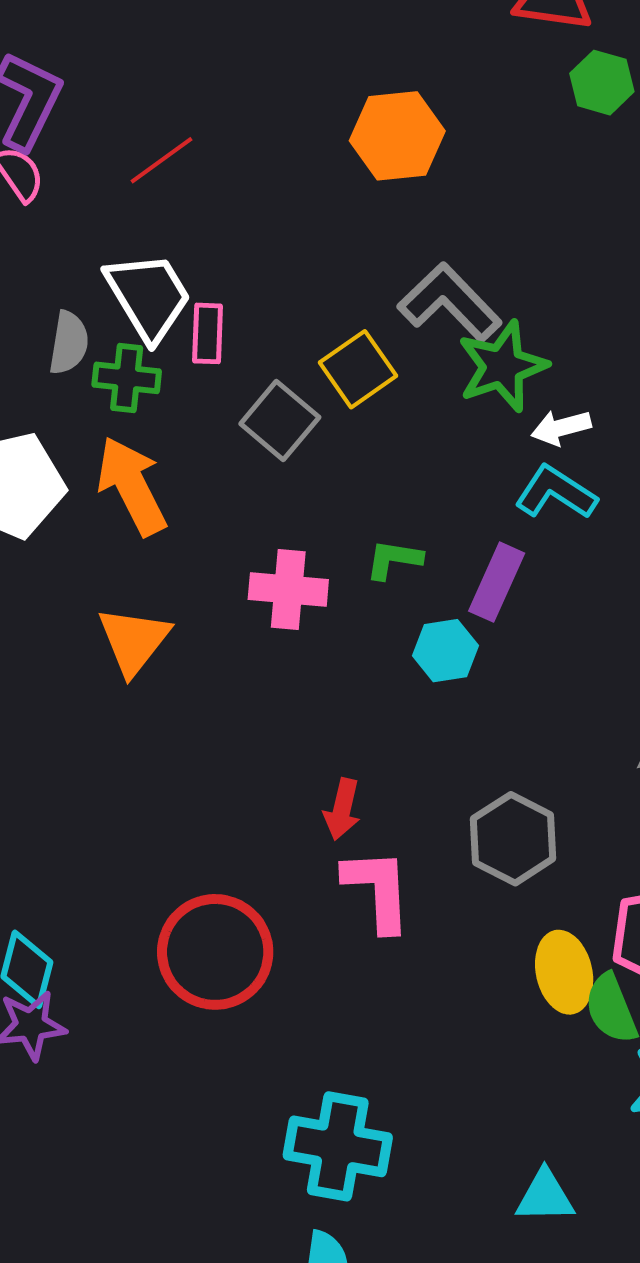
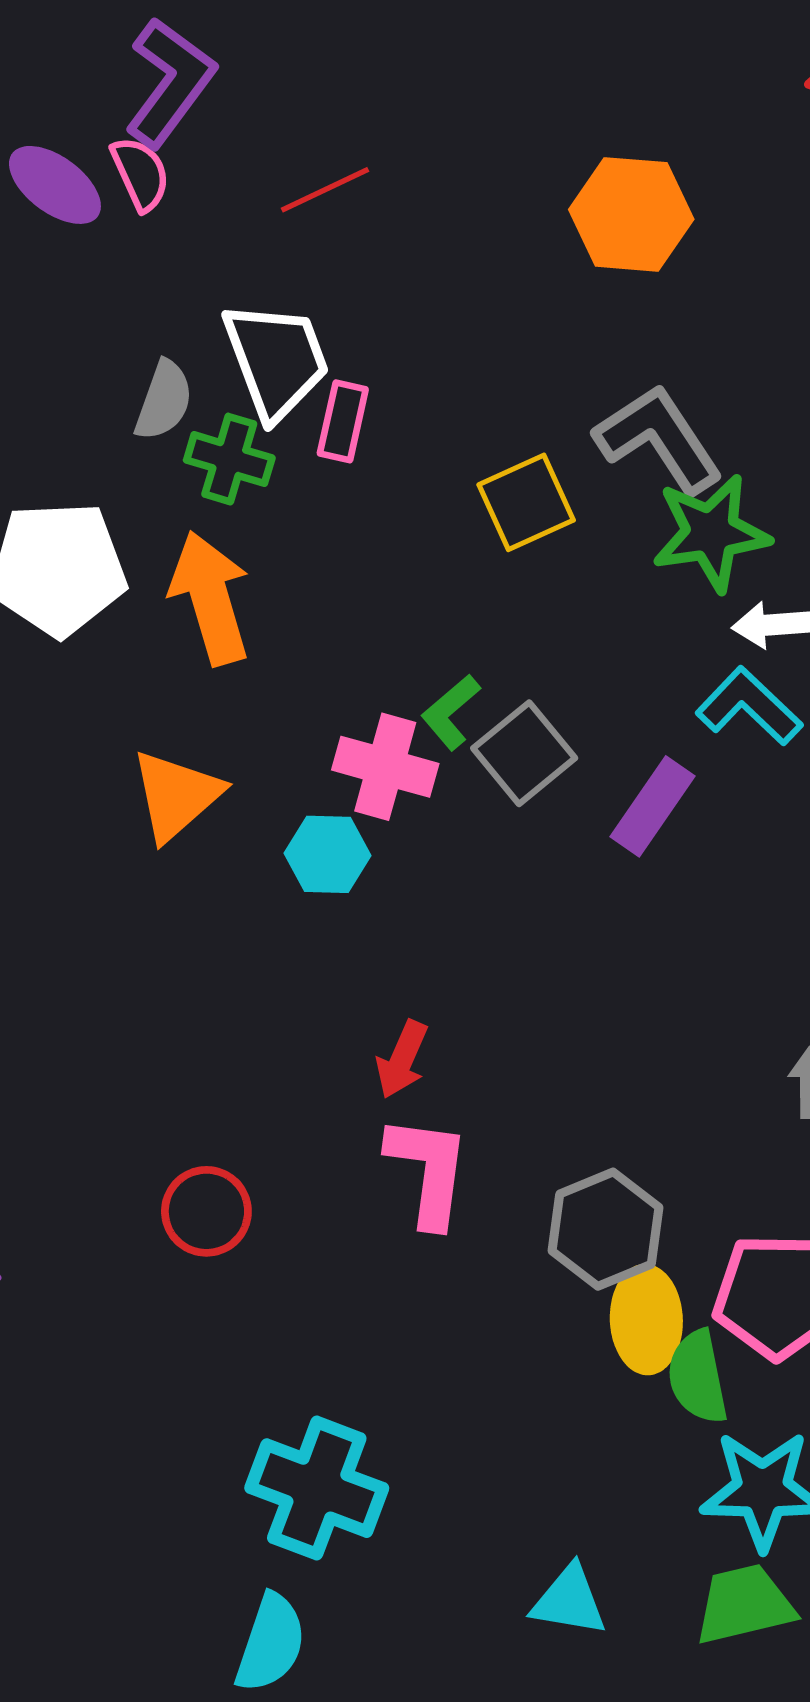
gray square: (280, 420) -> (524, 753), moved
green L-shape: (394, 559) -> (451, 712), moved, turned -60
cyan hexagon: (445, 651) -> (327, 854), moved
gray hexagon: (513, 839) -> (605, 1229), moved
red circle: (215, 952) -> (206, 1211), size x0.6

